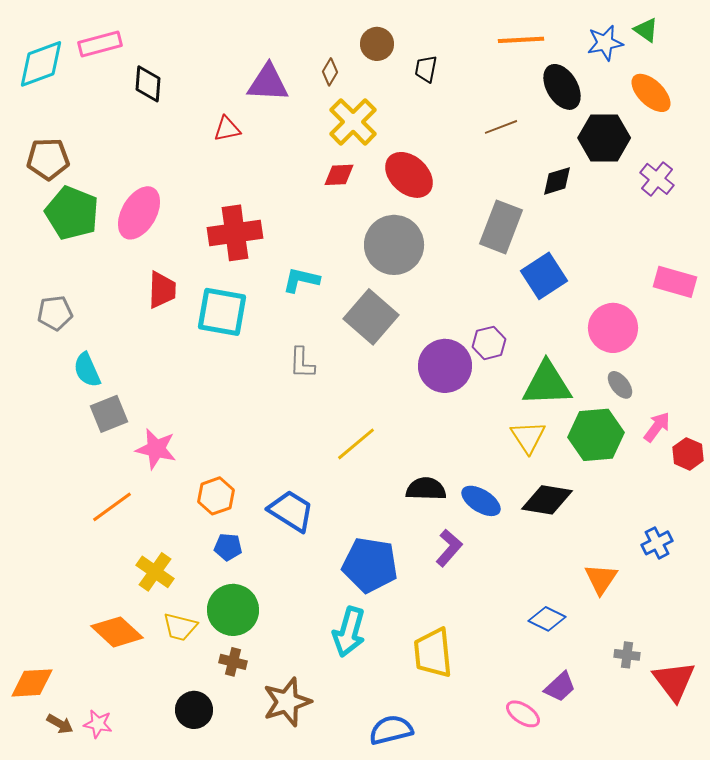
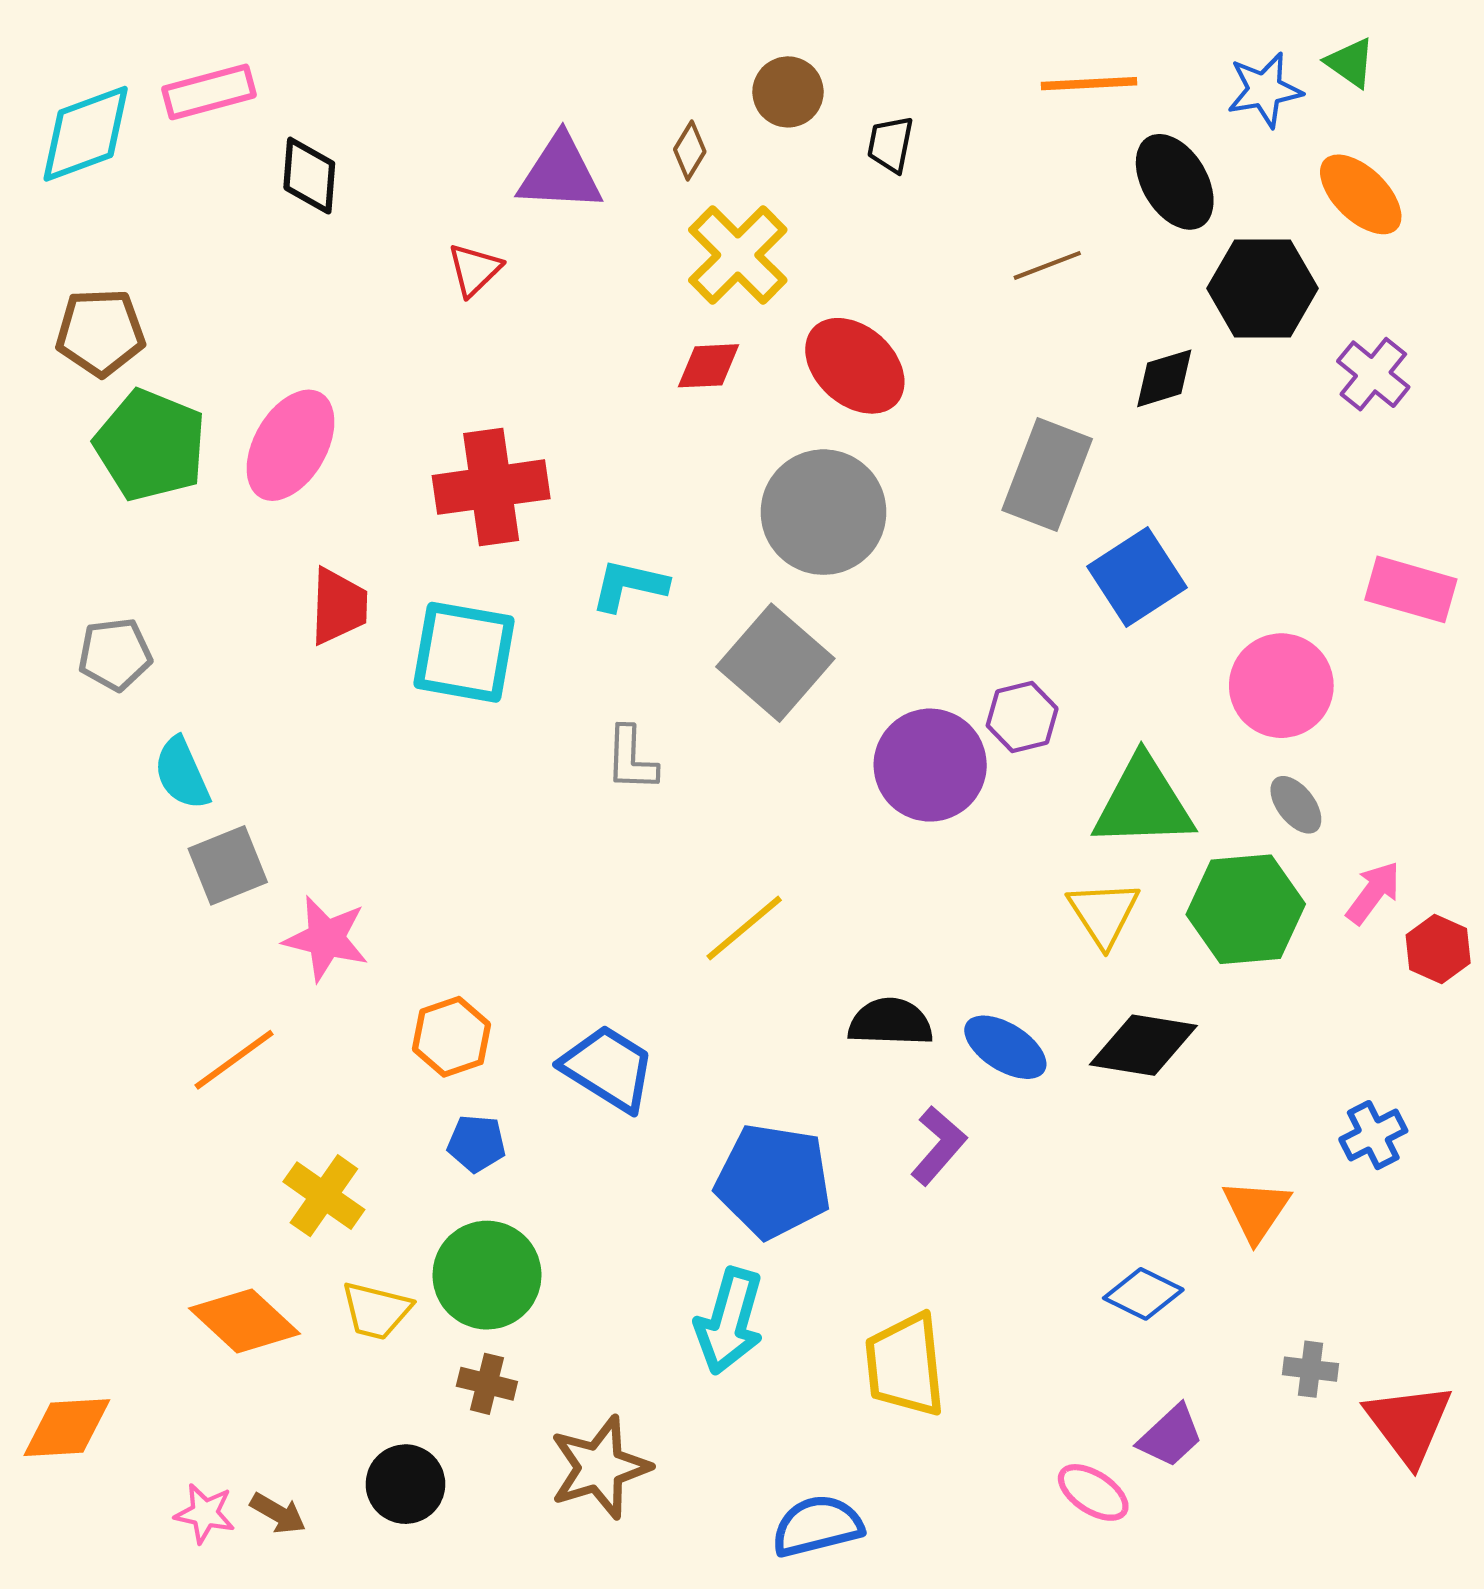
red triangle: (227, 129) -> (474, 270), turned -32
brown arrow: (60, 724) -> (278, 1513), moved

